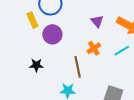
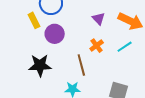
black star: (36, 65) -> (40, 65), size x1.6

